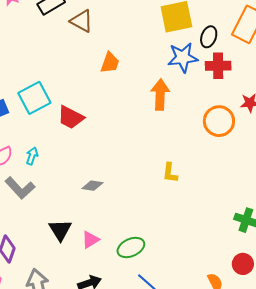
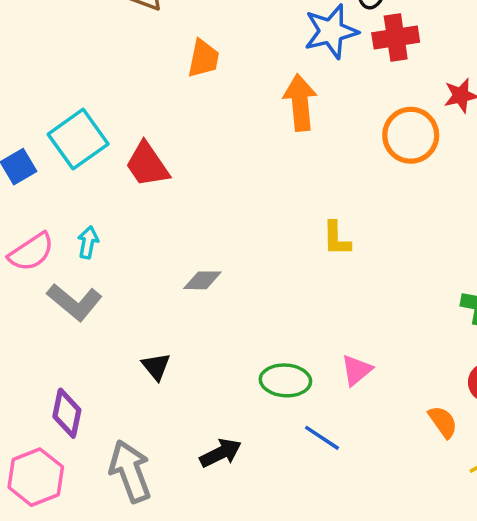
red trapezoid: (71, 117) -> (147, 165), turned 36
black triangle: (60, 230) -> (156, 366), size x0.7
pink triangle: (90, 240) -> (357, 370), moved
green ellipse: (131, 247) -> (285, 380), turned 36

